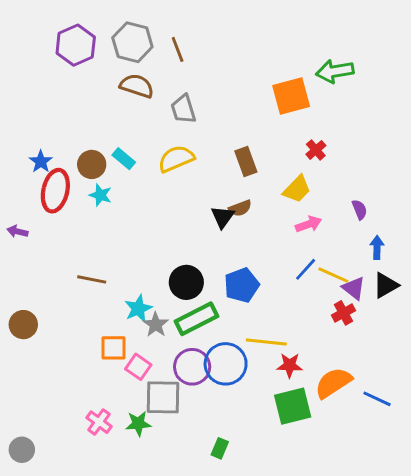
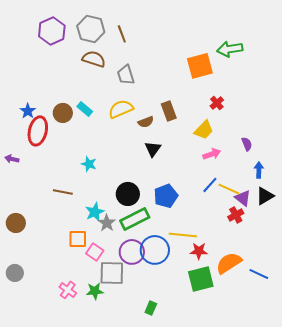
cyan star: (100, 195) -> (89, 164), moved
brown semicircle: (240, 208) -> (146, 122), moved
gray circle: (22, 450) -> (15, 273), moved

